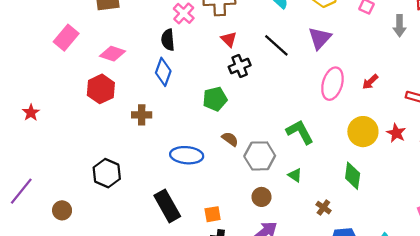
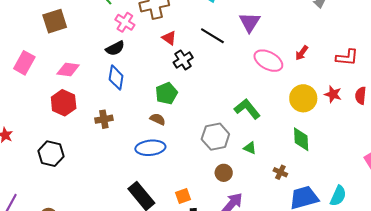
black semicircle: (168, 40) -> (115, 48), turned -102
pink ellipse: (332, 84) -> (268, 61), turned -68
brown semicircle: (230, 139) -> (158, 119), moved
black hexagon: (107, 173) -> (51, 154), moved

